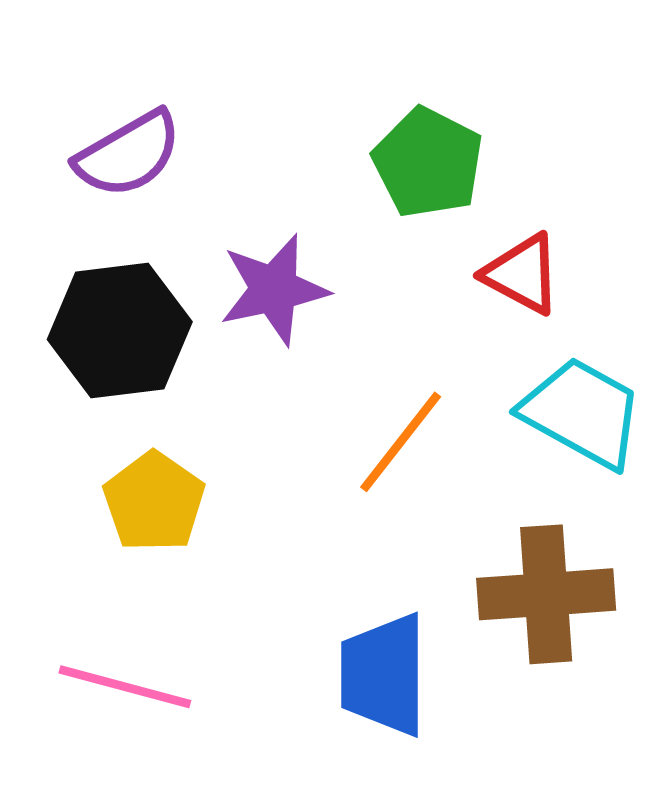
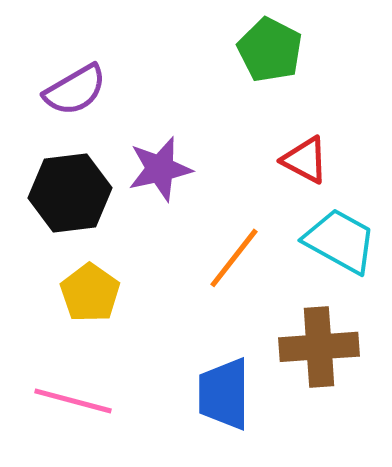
green pentagon: (428, 163) -> (270, 50), moved

